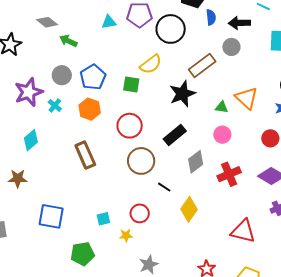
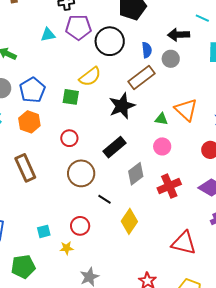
blue semicircle: (211, 17) -> (147, 50), moved
red circle: (130, 126) -> (69, 138), size x0.7

